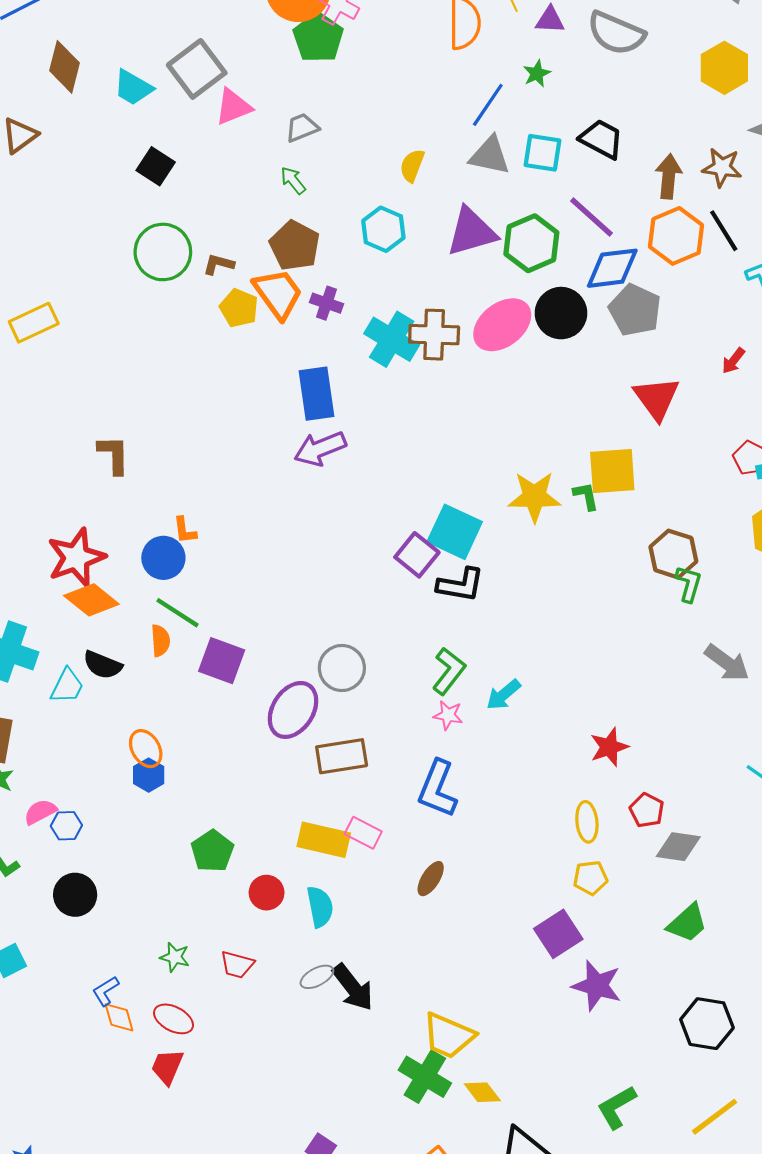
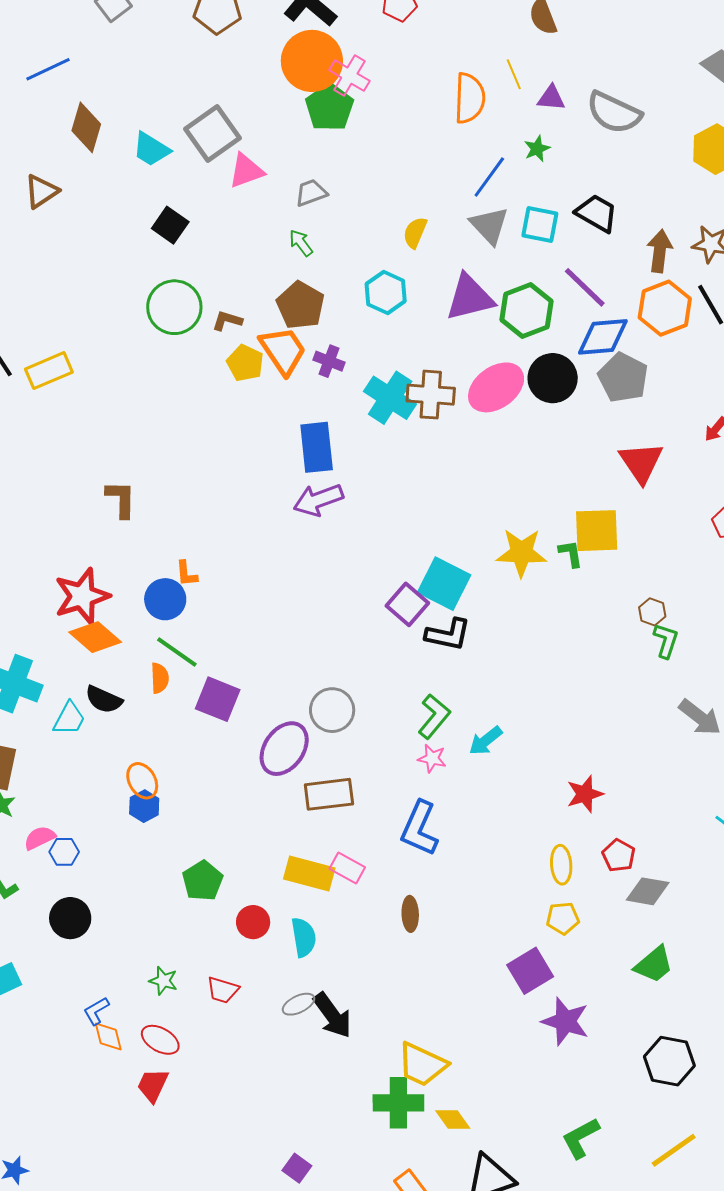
gray triangle: (490, 156) -> (489, 225), turned 33
brown hexagon: (673, 554) -> (652, 612), size x0.6
brown ellipse: (431, 879) -> (410, 914), turned -36
green cross: (425, 1077) -> (398, 1103), turned -33

